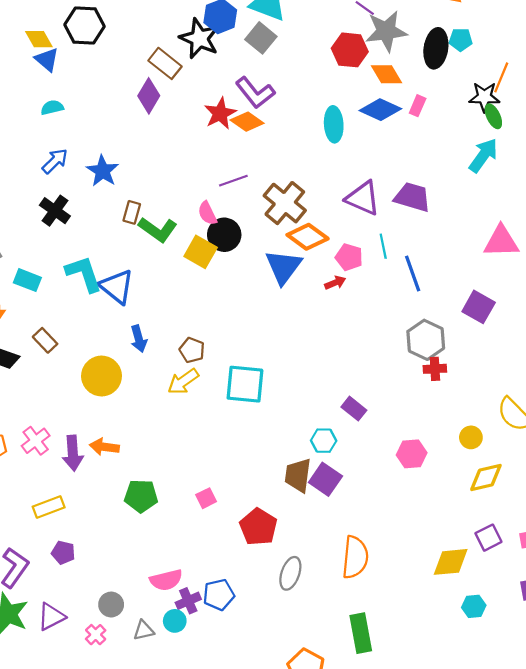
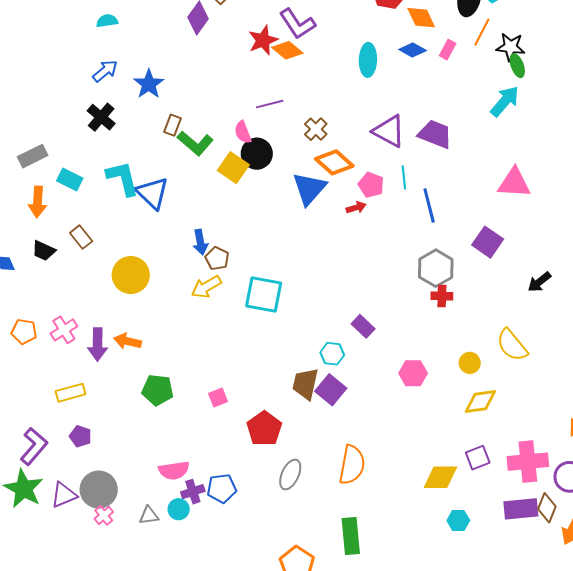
orange line: (501, 77) -> (482, 32), moved
blue diamond: (380, 110) -> (413, 50), size x0.7
brown cross: (285, 203) -> (316, 129), size x0.6
blue arrow: (139, 339) -> (200, 242), moved
gray circle: (111, 605) -> (99, 490), moved, size x1.6

